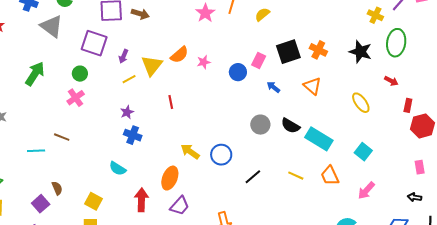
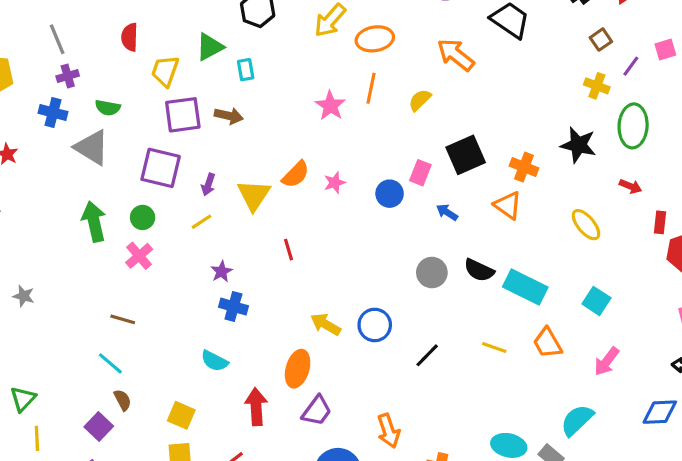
orange cross: (318, 50) -> (524, 167), moved
green arrow: (35, 74) -> (94, 222), moved, turned -40
yellow line: (129, 79) -> (202, 222), moved
cyan line: (36, 151) -> (110, 363), moved, turned 48

